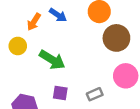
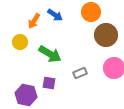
purple square: (60, 93) -> (49, 83), moved
gray rectangle: (95, 94) -> (80, 73), moved

